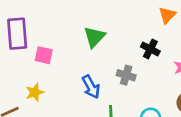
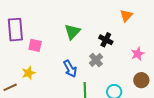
black cross: (150, 49) -> (106, 40), moved
gray cross: (126, 75) -> (96, 60), turned 32

